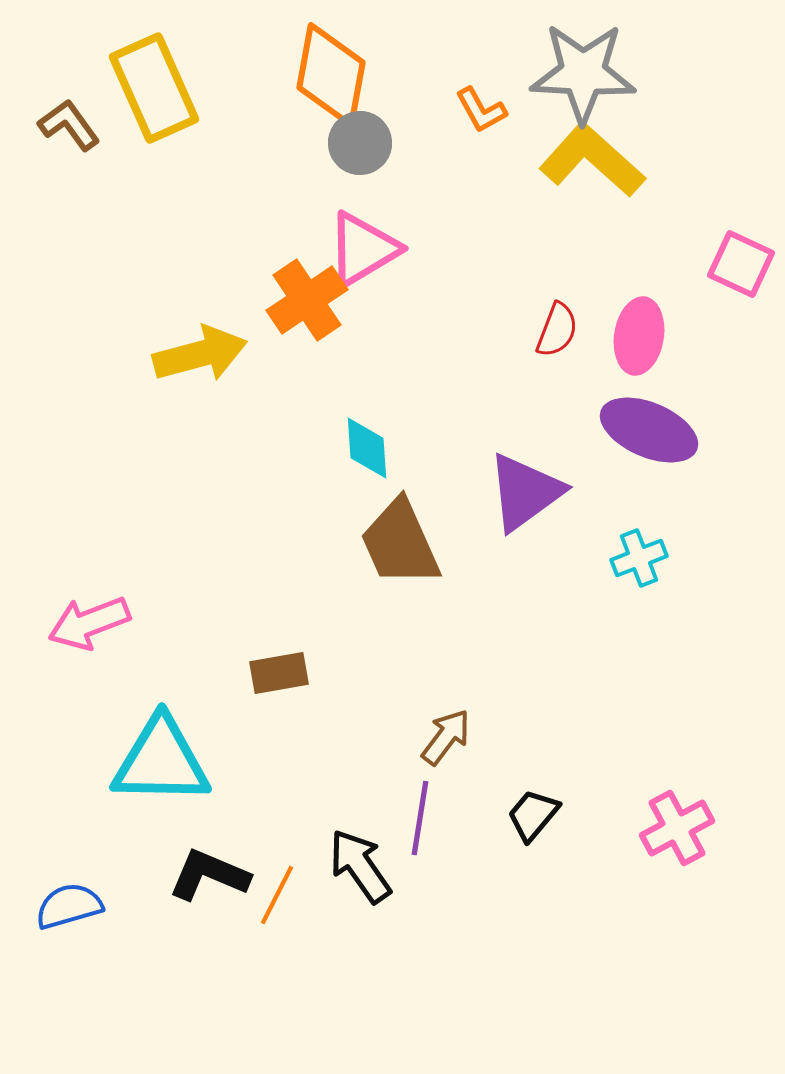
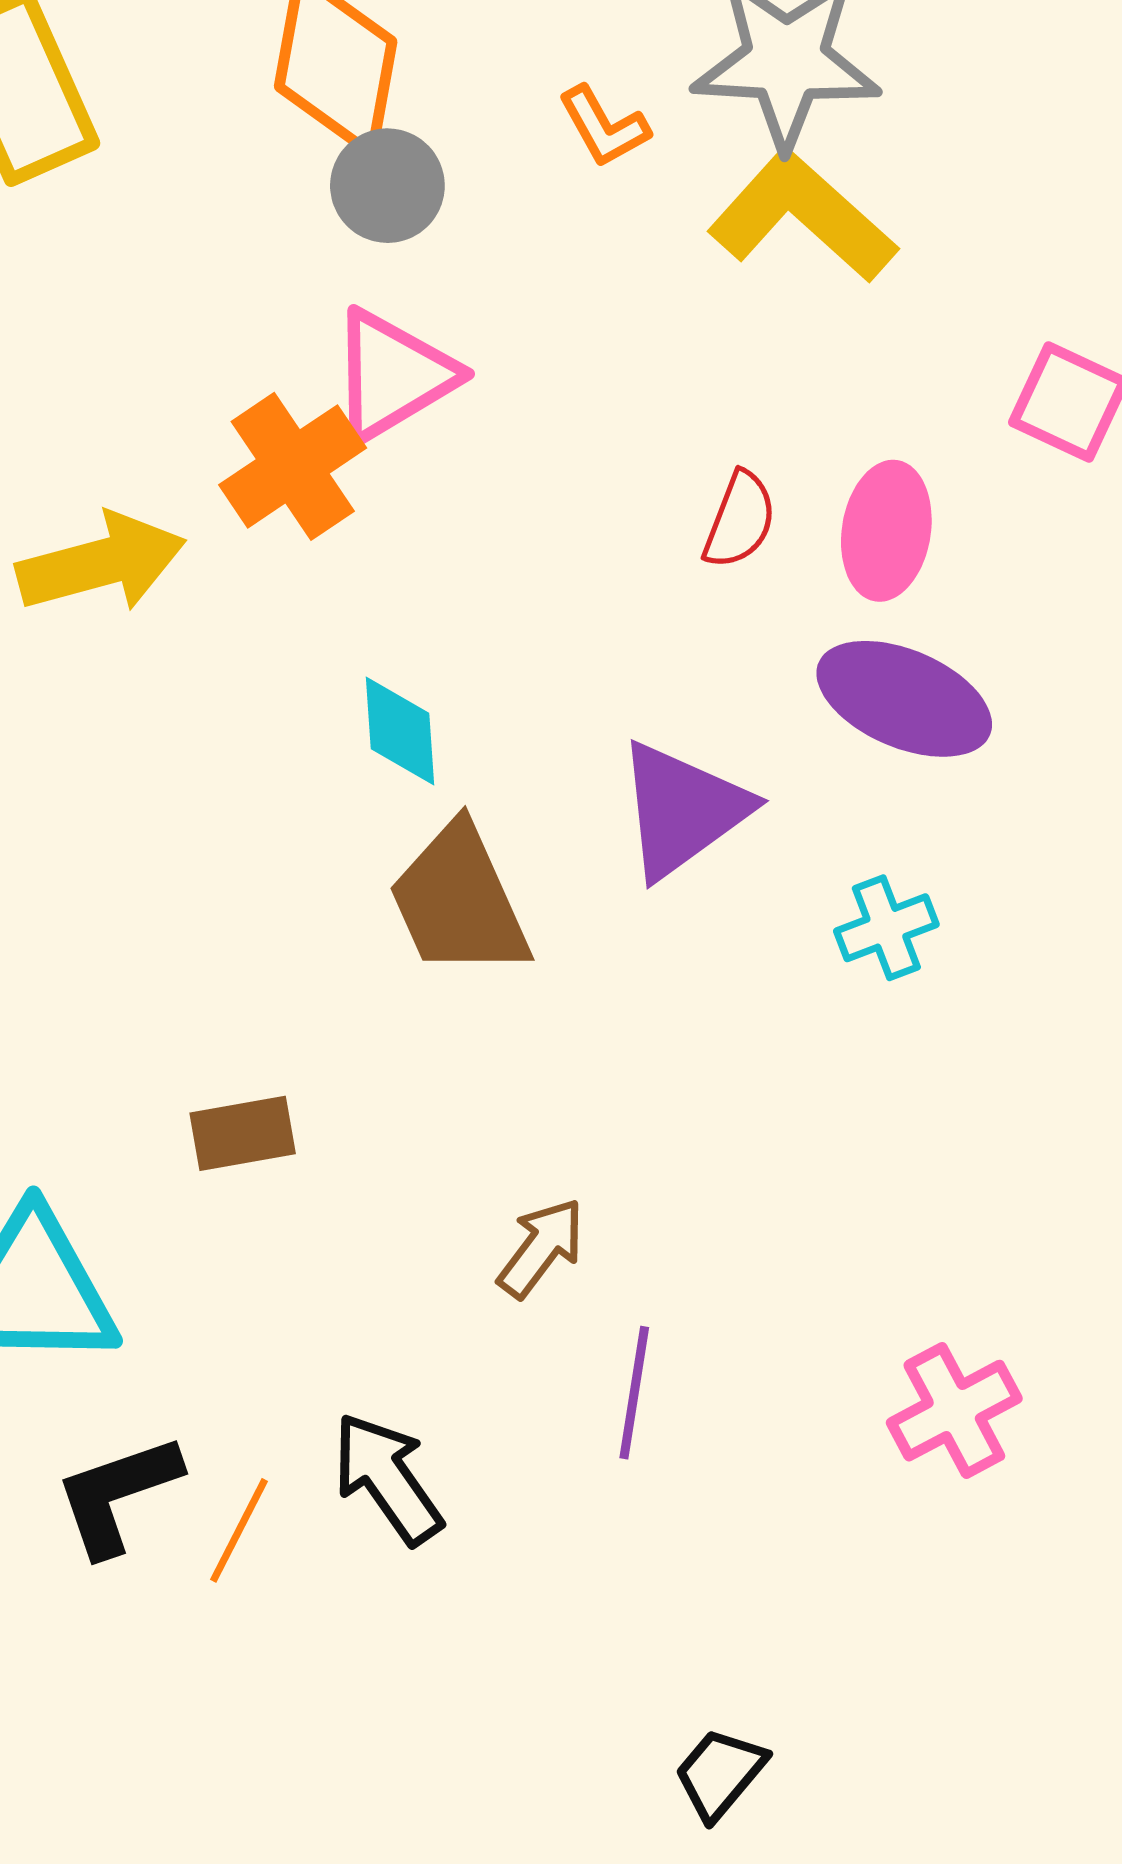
black trapezoid: (533, 815) -> (720, 1774), moved
purple line: (420, 818) -> (634, 1393), moved
black L-shape: (209, 875) -> (117, 1495), turned -42

